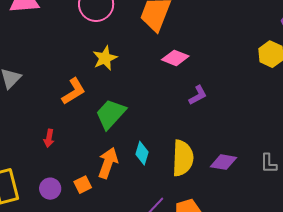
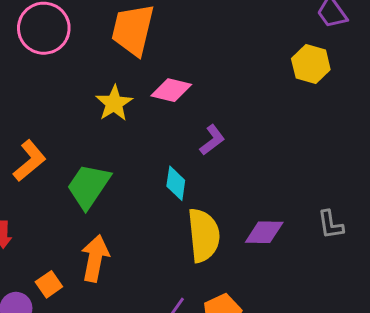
yellow star: (105, 58) -> (114, 103), moved
cyan diamond: (142, 153) -> (176, 183), moved
orange square: (83, 185) -> (49, 284), moved

